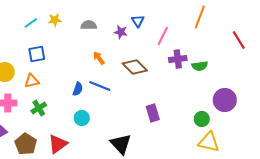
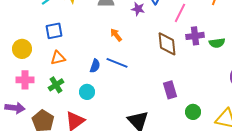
brown diamond: (135, 67) -> (167, 44), moved, turned 40
orange triangle: (32, 81) -> (58, 58), moved
cyan circle: (82, 118) -> (87, 92), moved
green circle: (202, 119) -> (193, 112), moved

